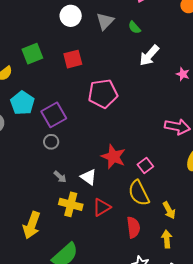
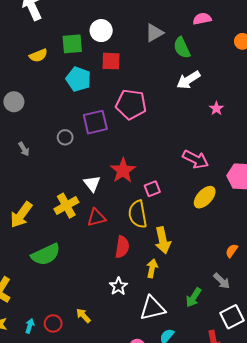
white circle: (71, 16) -> (101, 31), moved
green semicircle: (134, 27) -> (182, 48), size x1.5
cyan pentagon: (22, 103) -> (78, 79), moved, turned -30
purple square: (54, 115) -> (95, 122), moved
gray arrow: (60, 177) -> (24, 149), moved
yellow cross: (71, 204) -> (66, 206), turned 30
yellow arrow: (169, 210) -> (163, 240), size x1.4

